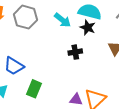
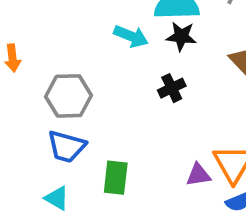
gray hexagon: (26, 17) -> (69, 96), moved

